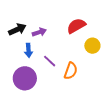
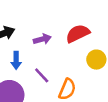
purple arrow: (39, 32) -> (42, 39), moved

